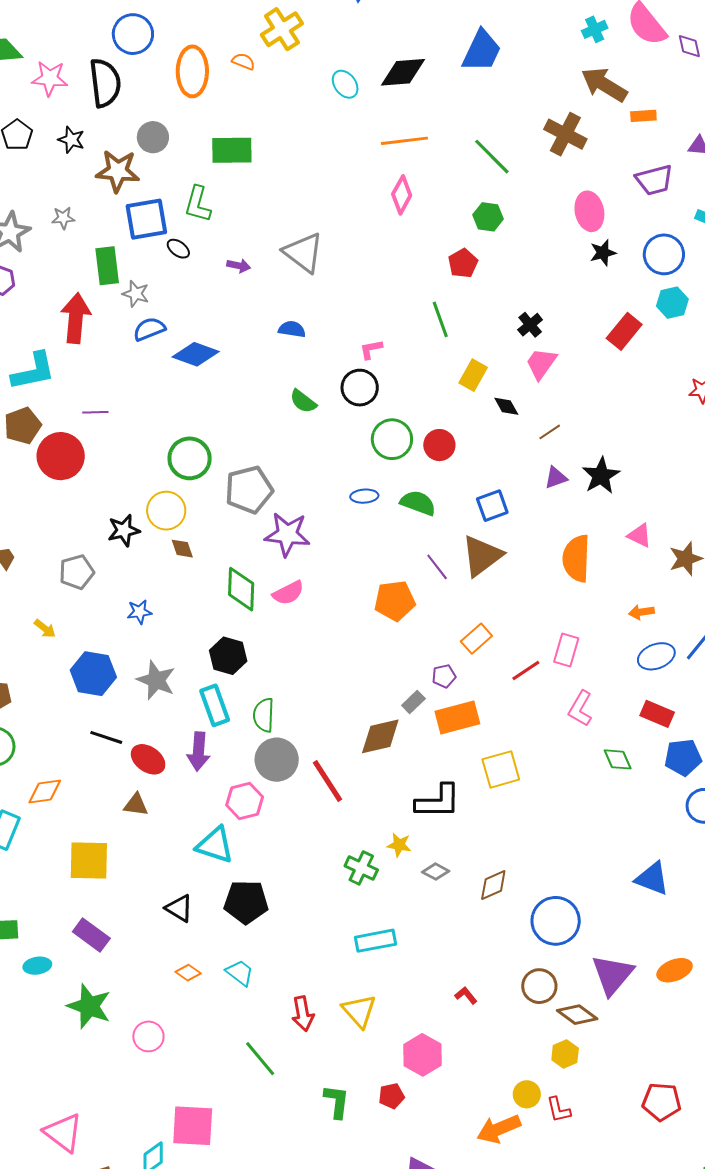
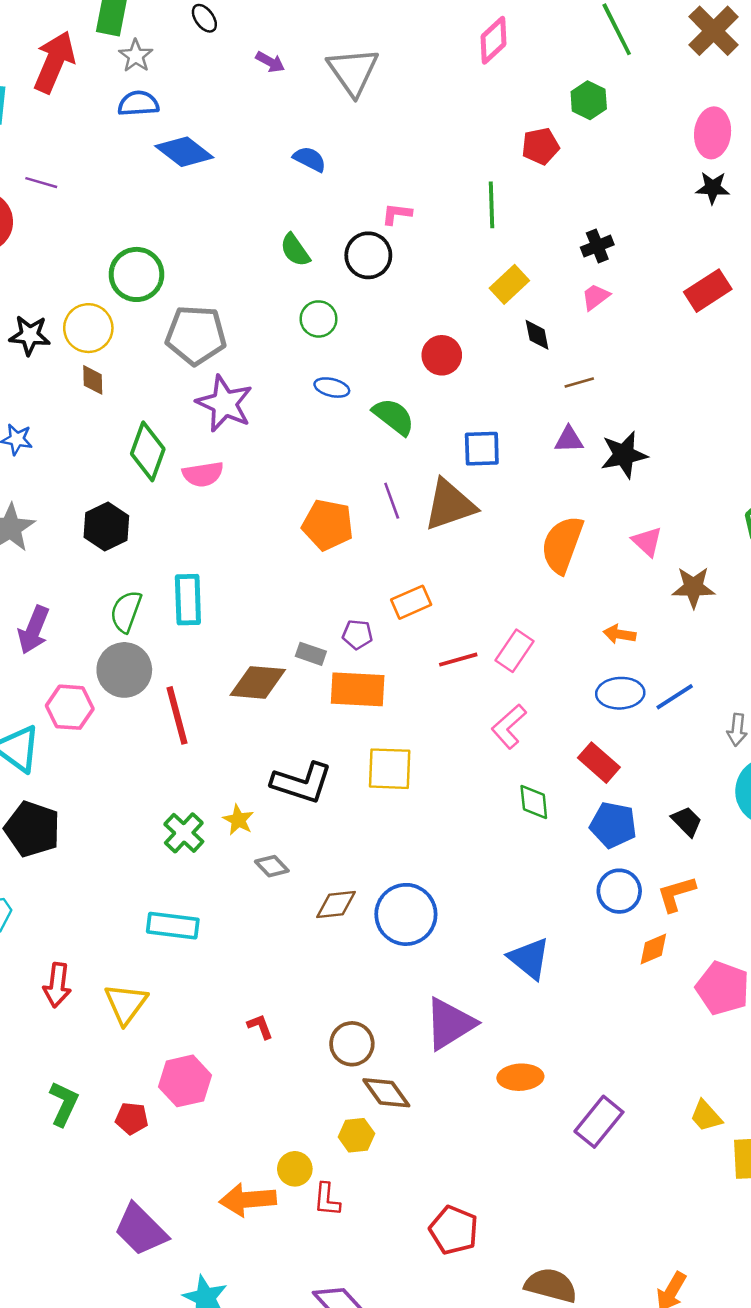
pink trapezoid: (541, 363) -> (596, 297), size x0.7
green circle: (392, 439) -> (319, 319), moved, size x0.7
gray rectangle: (413, 702) -> (311, 654), turned 45
cyan rectangle: (215, 705) -> (188, 600), moved
blue circle: (556, 921) -> (406, 914), moved
purple triangle: (612, 975) -> (450, 1024), moved

